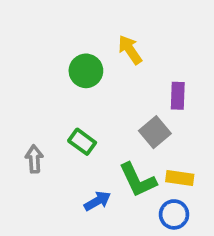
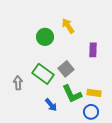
gray square: (155, 132) -> (66, 69), moved
green rectangle: (82, 142) -> (43, 74), size x1.5
blue arrow: (97, 201) -> (51, 105), turned 80

